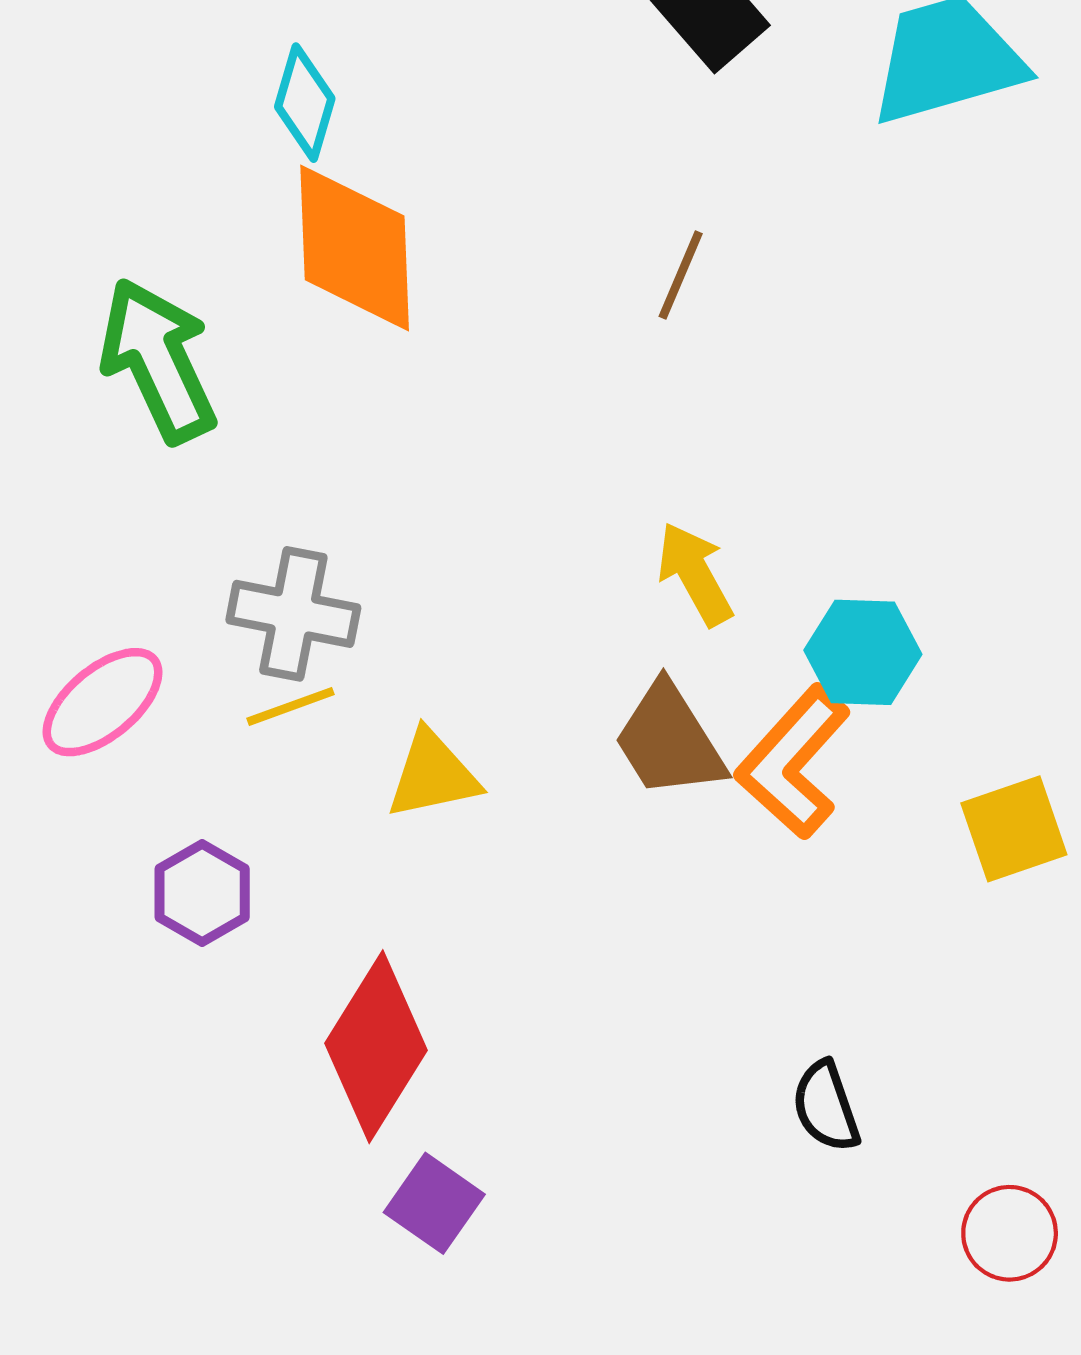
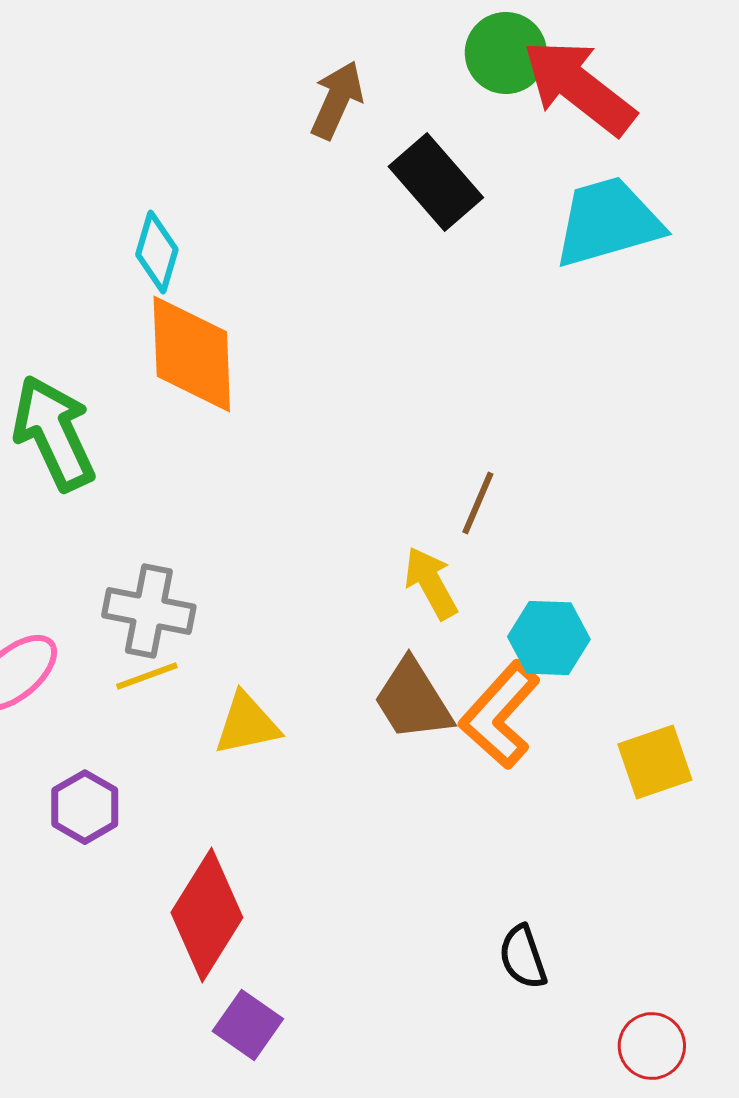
brown line: (681, 275) -> (478, 503), moved

